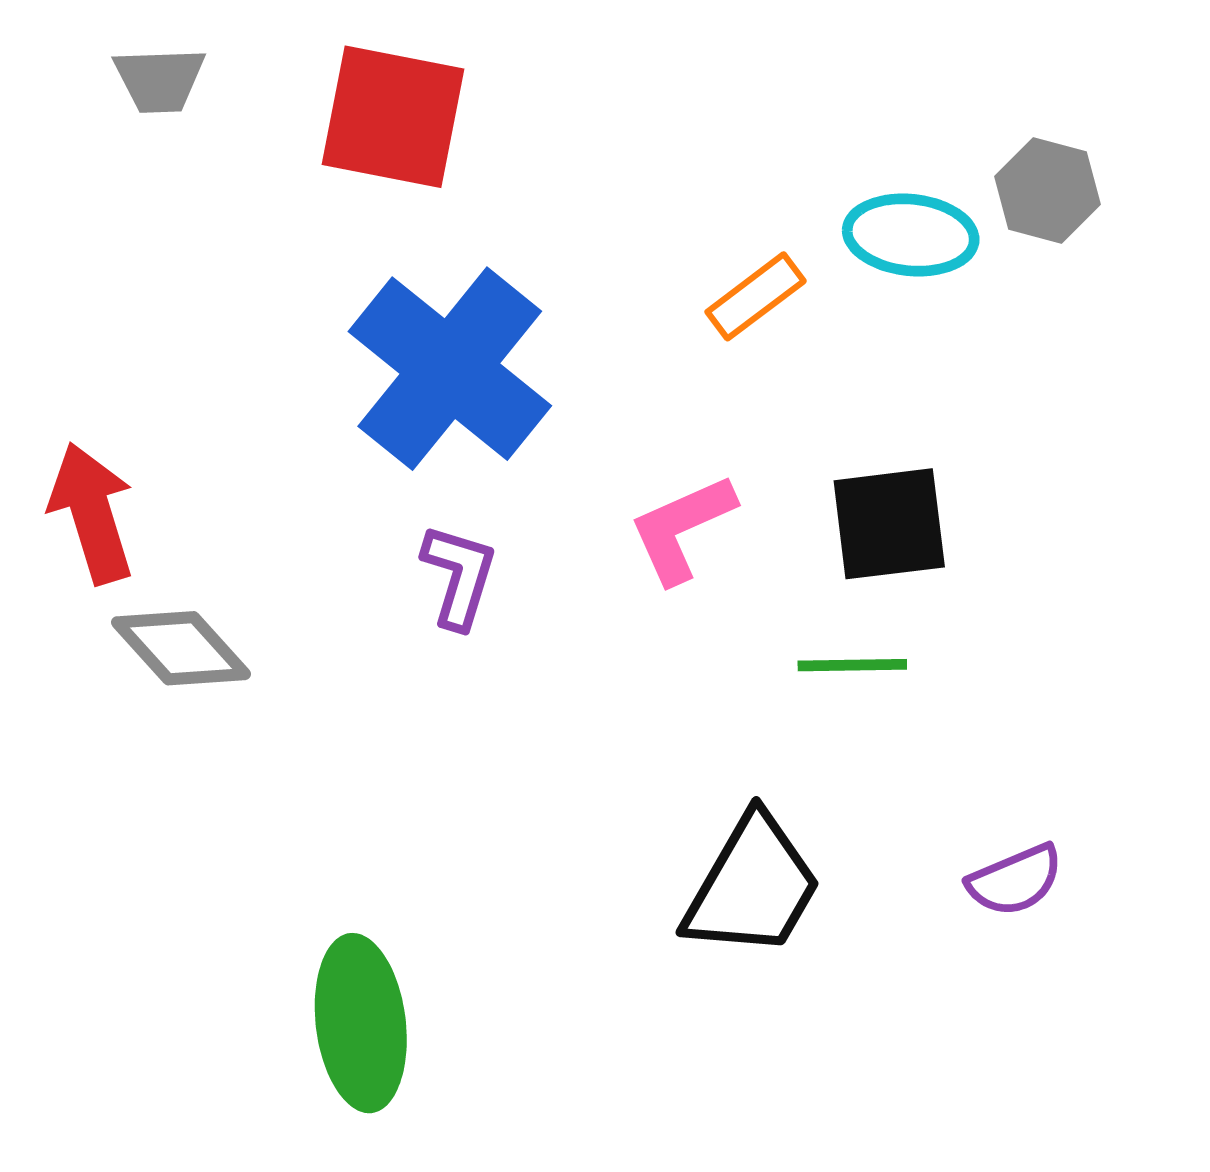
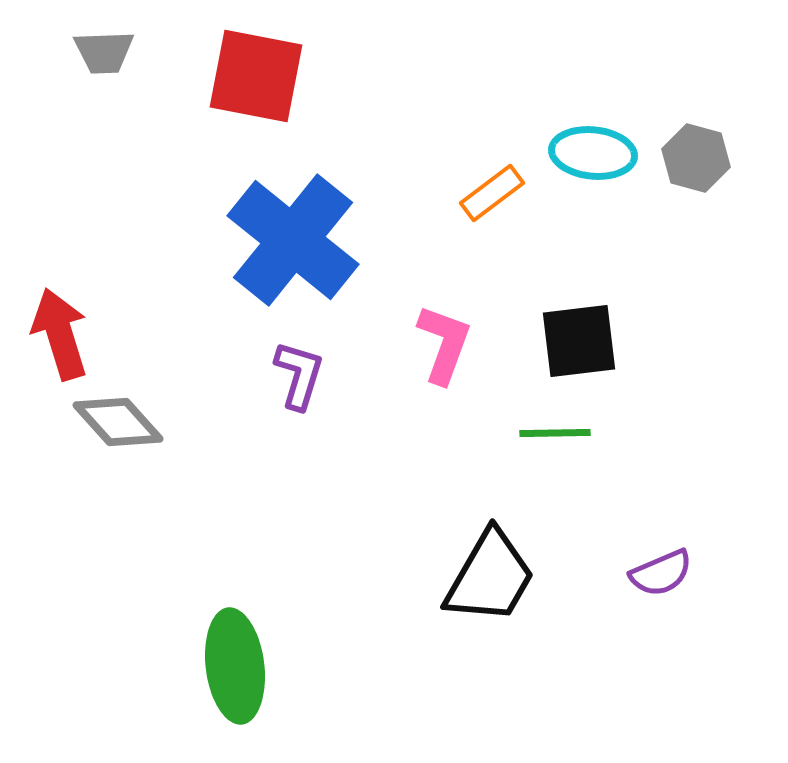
gray hexagon: (1047, 190) -> (696, 158), moved
pink L-shape: (682, 528) -> (444, 344), turned 134

